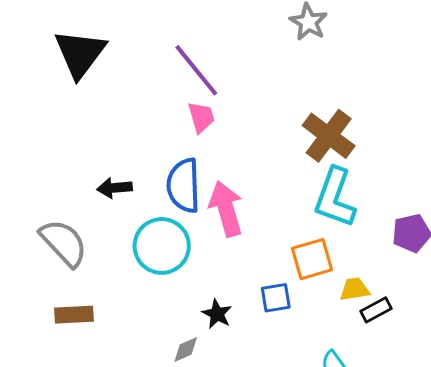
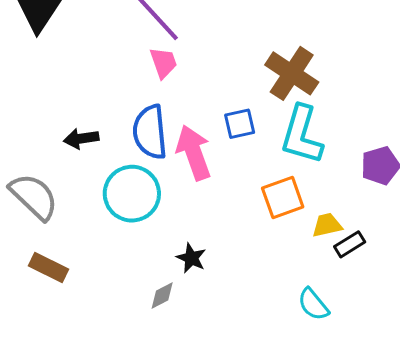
blue square: (276, 298) -> (240, 124), moved
brown rectangle: (74, 315) -> (49, 268), turned 33

